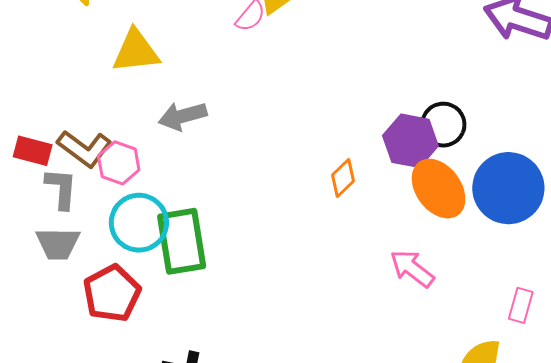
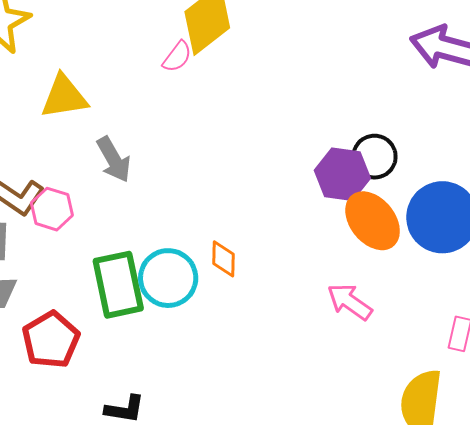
gray arrow: (183, 116) -> (114, 159), turned -102
orange diamond: (343, 178) -> (224, 259), moved, turned -42
cyan circle: (139, 223) -> (168, 278), moved

